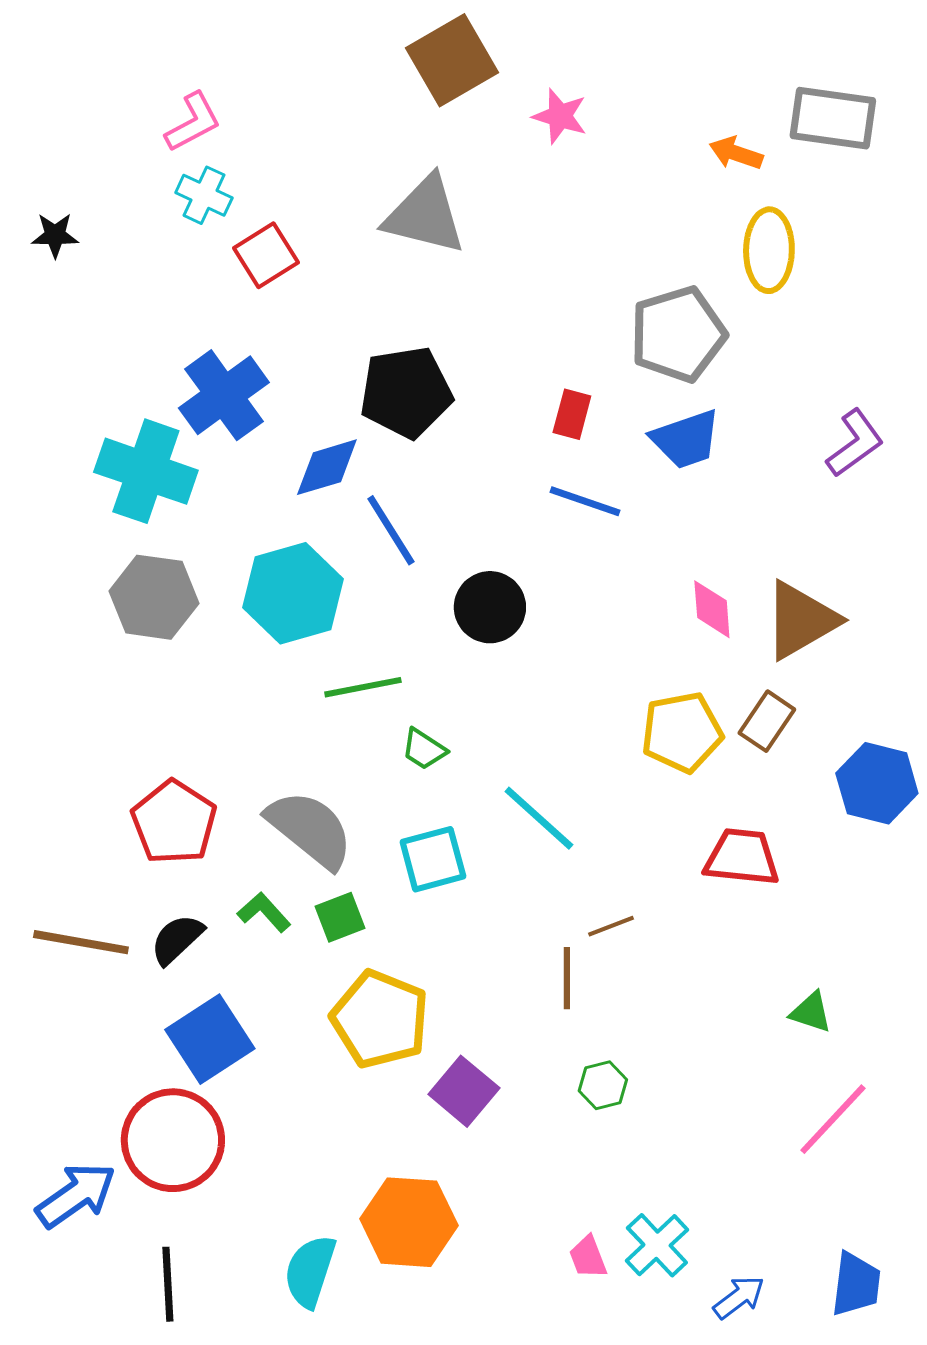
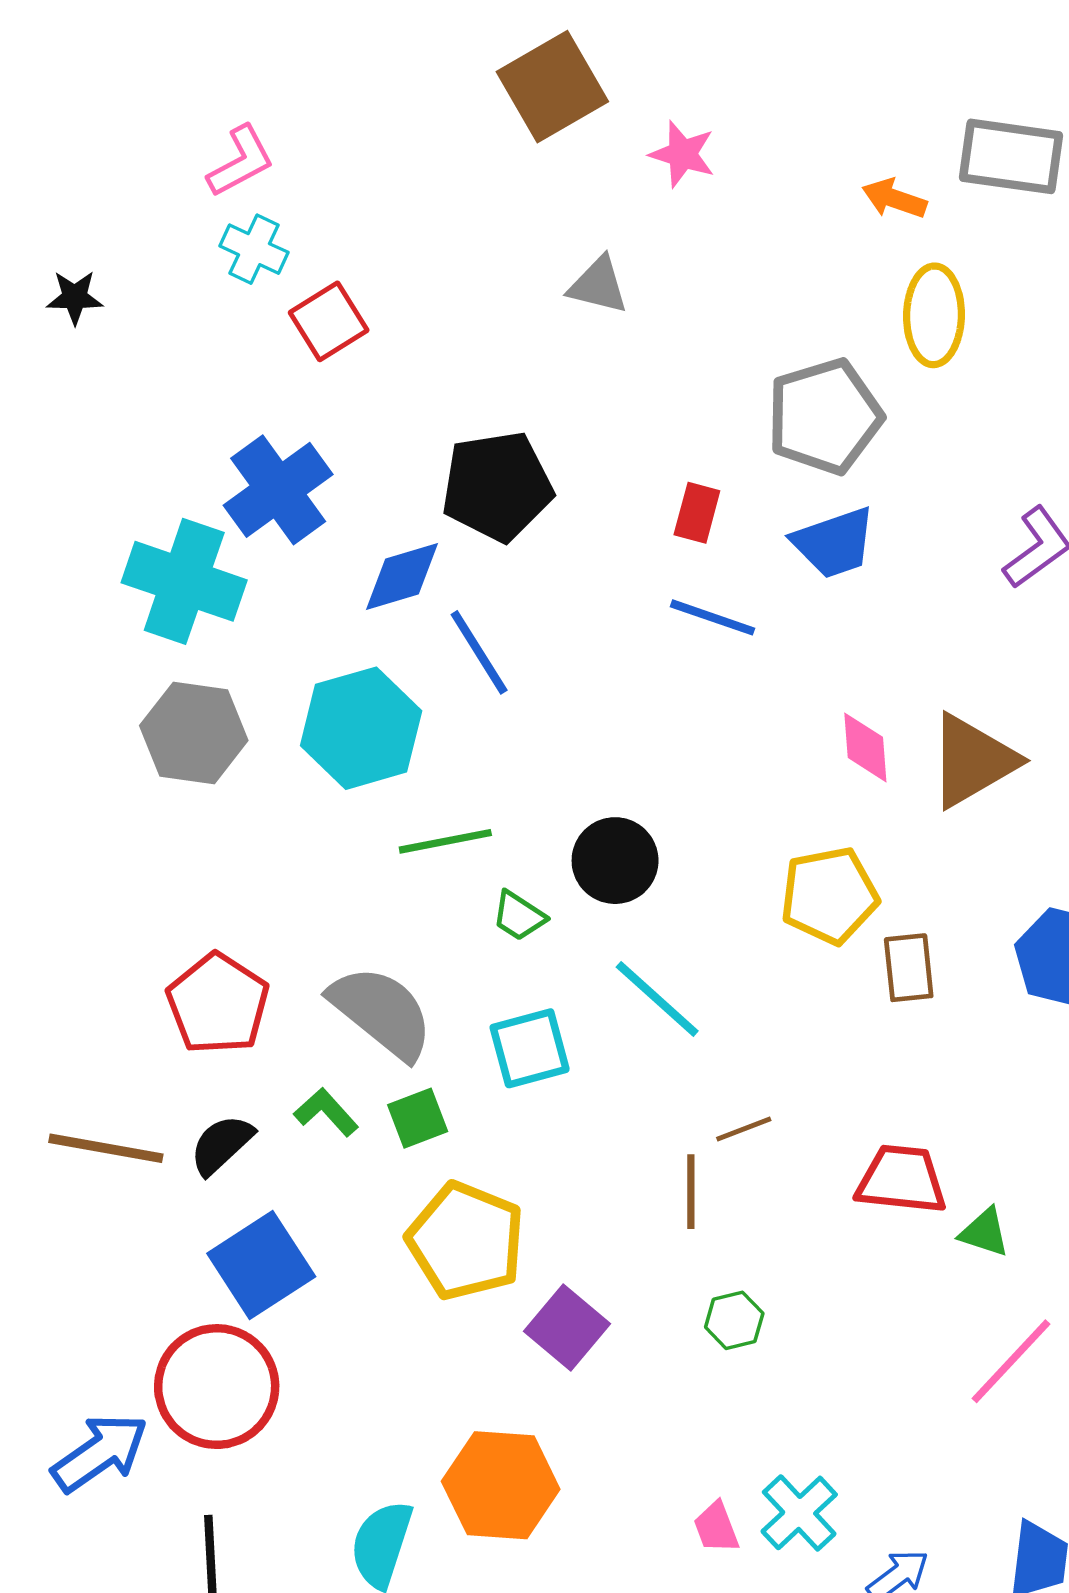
gray triangle: (425, 215) -> (598, 285), moved, size x0.6
black circle: (490, 607) -> (615, 861), moved
brown rectangle: (767, 721) -> (909, 968), moved, turned -40
red trapezoid: (742, 857) -> (902, 1180), moved

